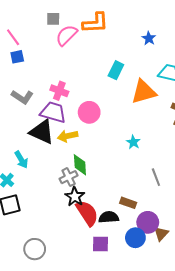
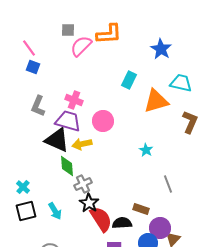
blue star: (149, 38) -> (161, 49), size x1.5
blue square: (17, 57) -> (33, 67), turned 32
gray L-shape: (22, 97) -> (38, 106), turned 80
cyan arrow: (21, 160) -> (55, 211), moved
green diamond: (80, 165) -> (67, 166), moved

